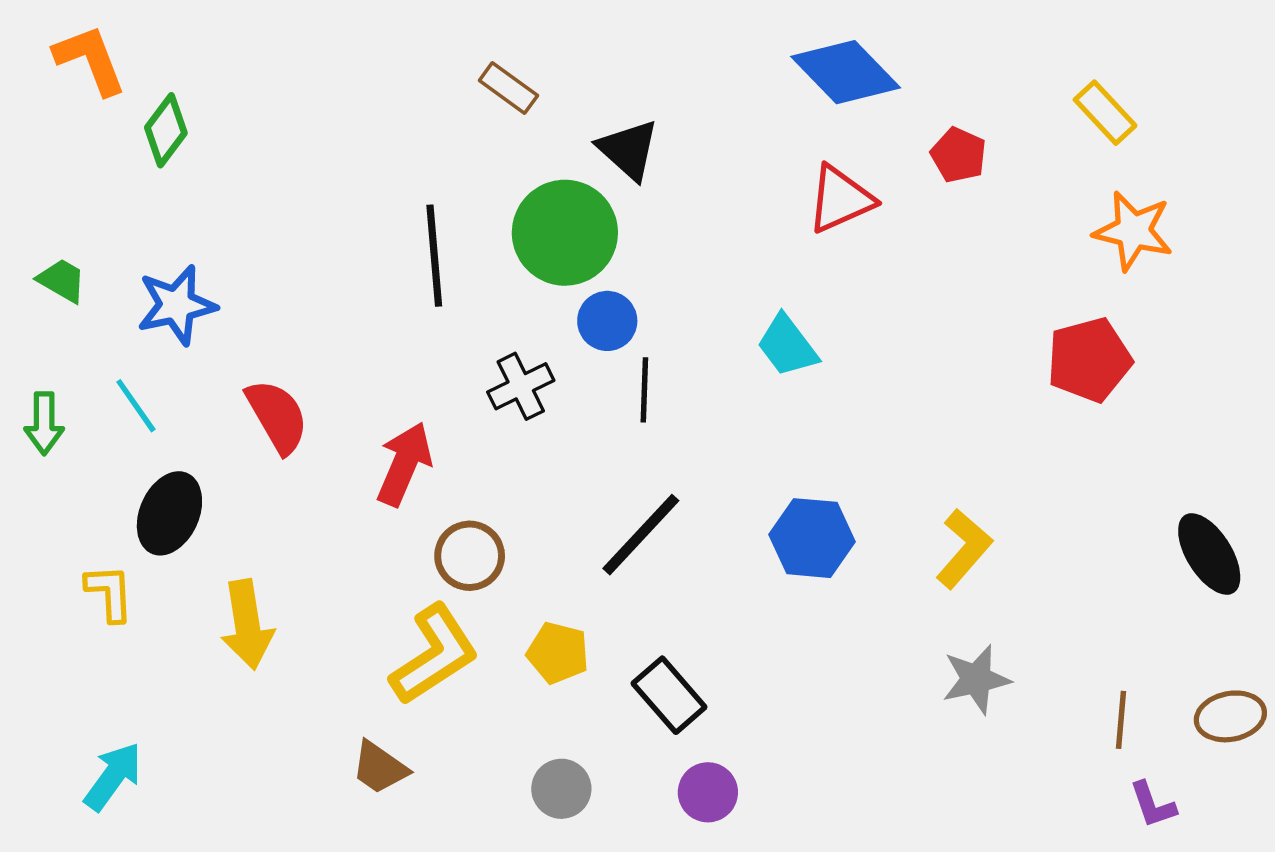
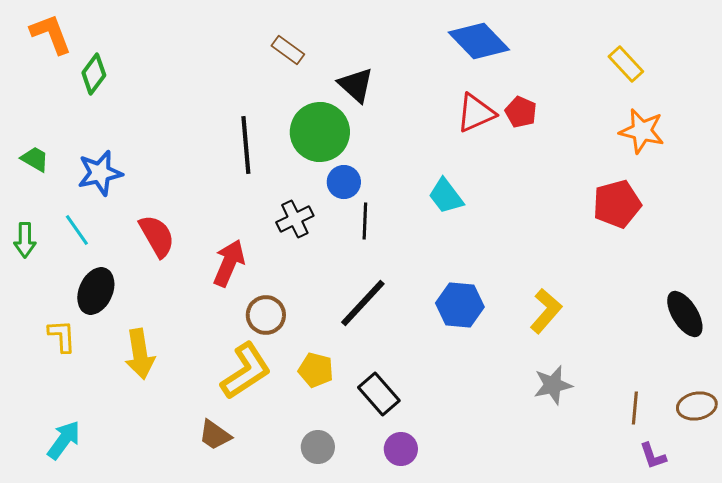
red pentagon: (959, 155) -> (521, 112), moved

